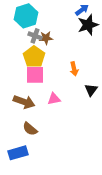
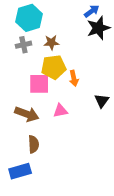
gray cross: (35, 36) -> (23, 45), moved, turned -32
yellow pentagon: (34, 57) -> (54, 67), moved, turned 30
orange arrow: (74, 69) -> (74, 78), moved
brown semicircle: (30, 129) -> (34, 144), turned -133

